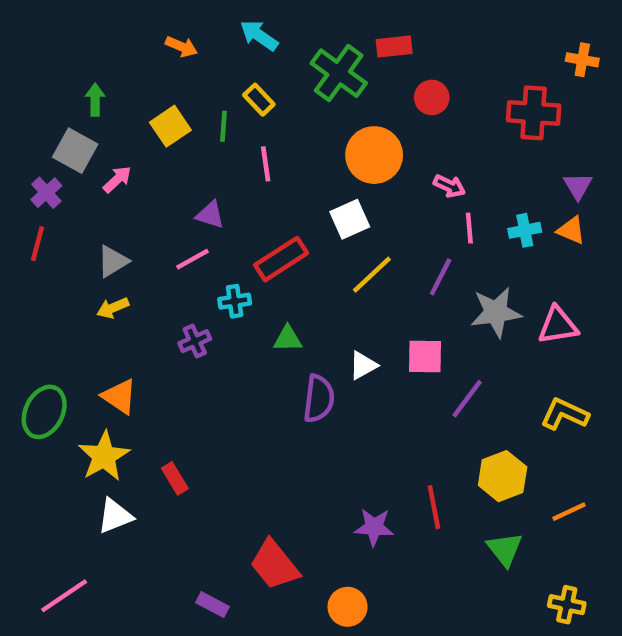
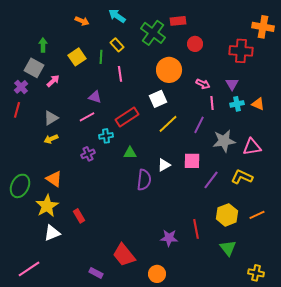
orange cross: (582, 60) -> (263, 27), size x1.5
purple triangle: (578, 186) -> (232, 84), moved
yellow L-shape: (565, 414) -> (242, 177), moved
orange line: (569, 512) -> (257, 215), moved

